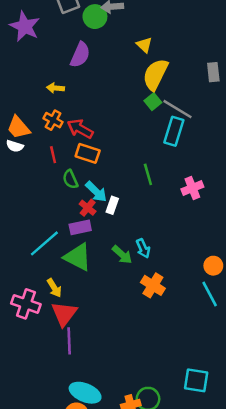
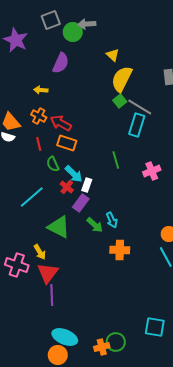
purple rectangle: (80, 227) -> (81, 203), moved, turned -42
cyan line: (44, 243) -> (32, 197), moved
orange cross: (153, 285) -> (120, 250), turned -30

